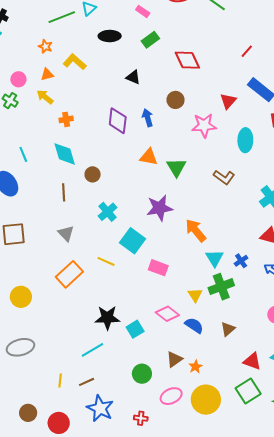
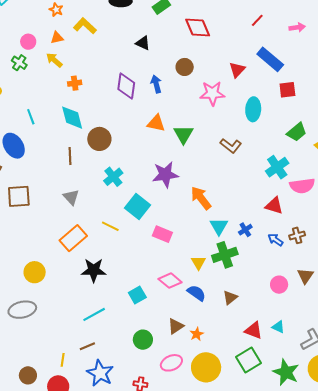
brown circle: (93, 174) -> (99, 139), size x1.5
yellow circle: (21, 297) -> (35, 272), moved
black star: (107, 318) -> (94, 270), moved
yellow line: (60, 380) -> (63, 360), moved

